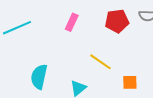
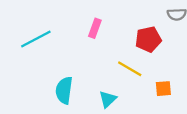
red pentagon: (117, 21) -> (148, 39), moved

